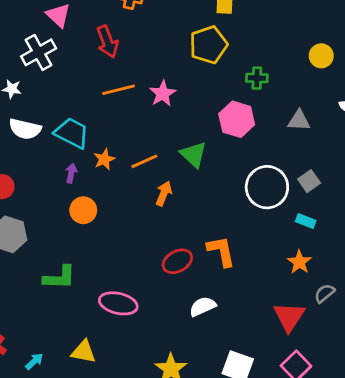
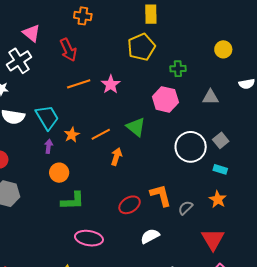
cyan trapezoid: (72, 133) -> (47, 117), turned 36
green L-shape: (59, 278) -> (73, 201), moved
gray semicircle: (324, 293) -> (186, 208), moved

